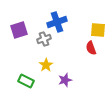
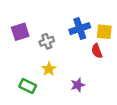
blue cross: (57, 22) -> (80, 29), moved
purple star: (65, 80) -> (78, 85), moved

